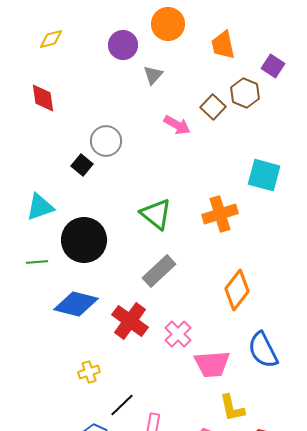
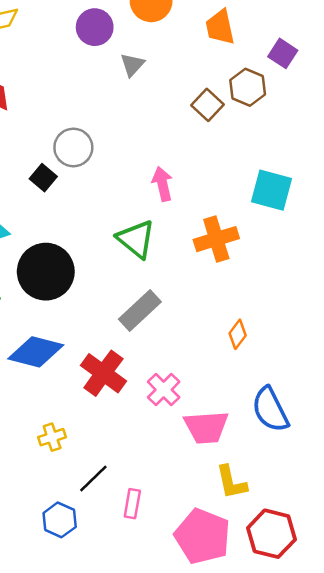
pink arrow: (177, 125) -> (162, 184), moved, turned -132
orange diamond: (237, 290) -> (238, 334), size x0.6

